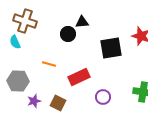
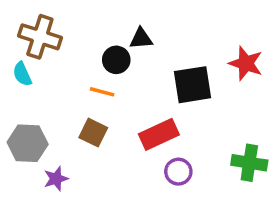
orange line: (49, 64) -> (102, 92), moved
red rectangle: (79, 77) -> (159, 134), moved
brown square: (58, 103) -> (93, 133), moved

